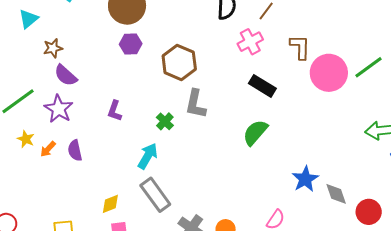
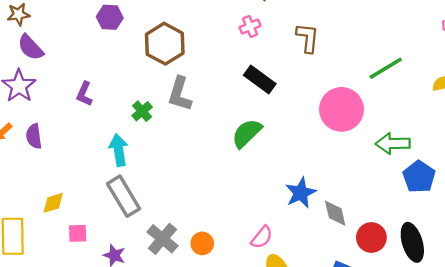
pink cross: (250, 42) -> (250, 27), size x0.7
pink circle: (329, 73) -> (342, 109), moved
cyan arrow: (148, 156) -> (119, 150), turned -44
yellow diamond: (110, 204) -> (53, 203), moved

